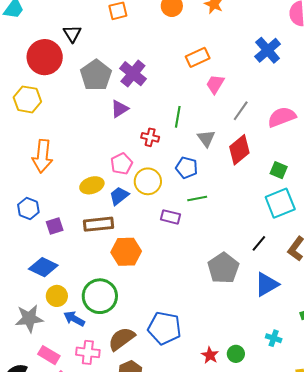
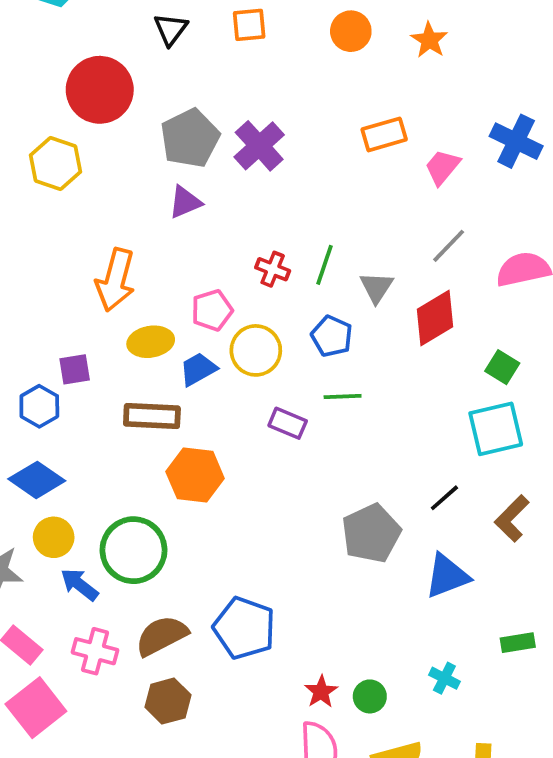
black triangle: (72, 34) -> (171, 29), moved
blue cross: (268, 50) -> (516, 141), turned -32
pink trapezoid: (215, 84) -> (442, 167), moved
purple triangle: (120, 109) -> (185, 202), moved
green line: (178, 117) -> (324, 265), moved
orange arrow: (42, 156) -> (115, 280), moved
blue hexagon: (28, 208) -> (39, 406), moved
purple square: (55, 226) -> (75, 369), moved

